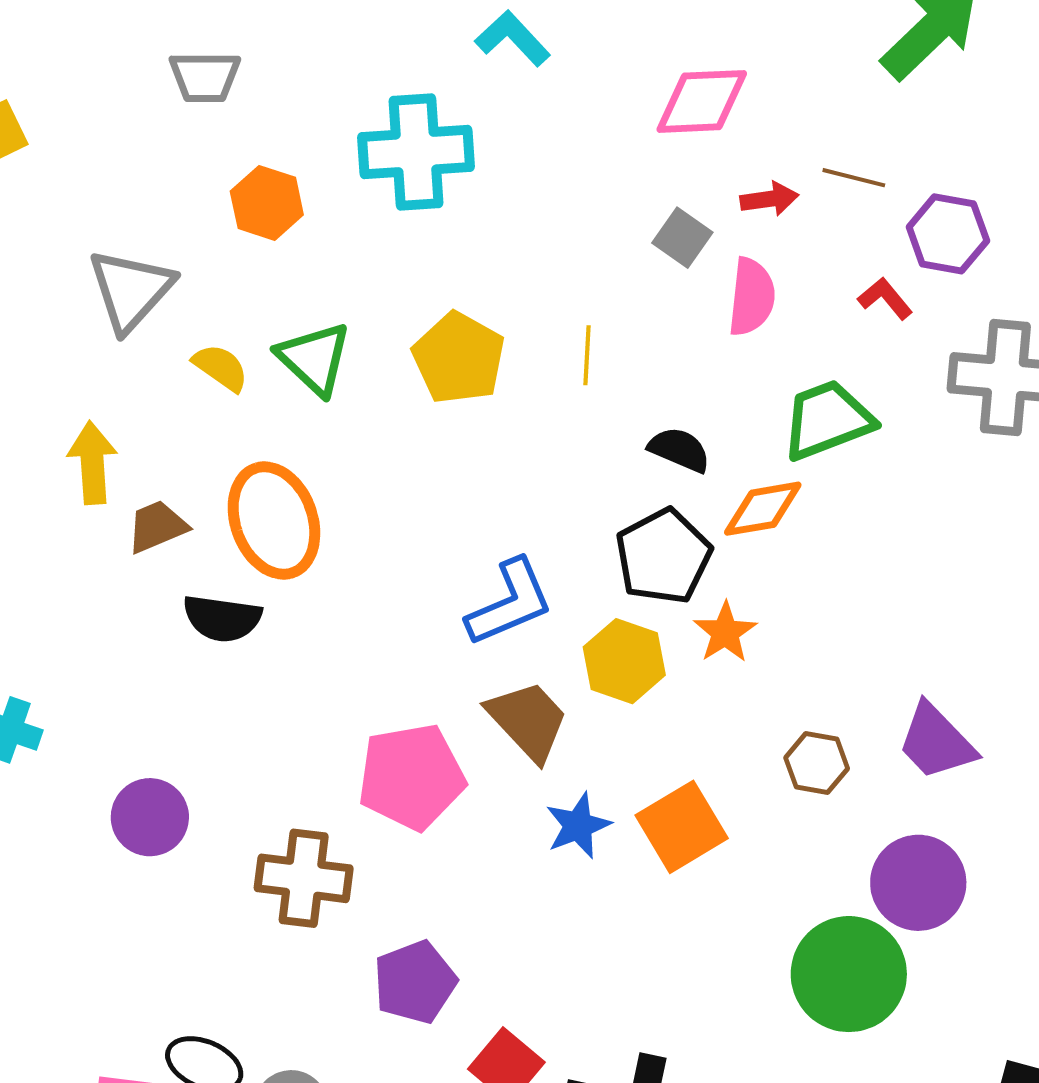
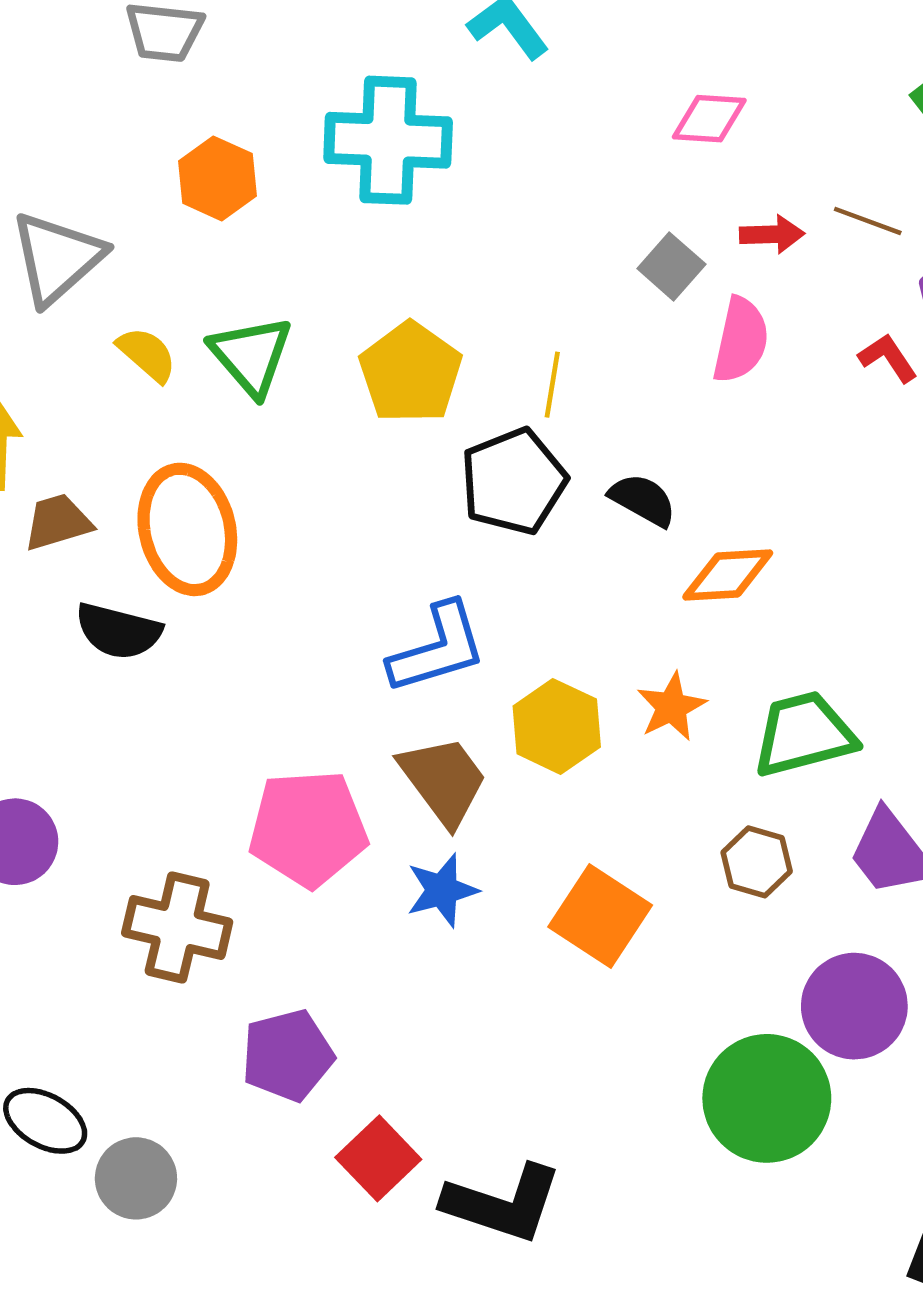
pink diamond: (702, 101) -> (709, 119), size x0.7
green trapezoid: (827, 420) -> (804, 734), moved
black pentagon: (663, 556) -> (513, 481), moved
blue star: (578, 826) -> (442, 890), moved
orange square: (682, 827) -> (600, 916), turned -32

